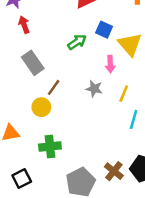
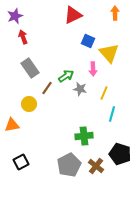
green arrow: (77, 42) -> (66, 76), moved
yellow circle: (41, 107) -> (29, 104), moved
green cross: (50, 146) -> (84, 136), moved
brown cross: (114, 171) -> (96, 166), moved

